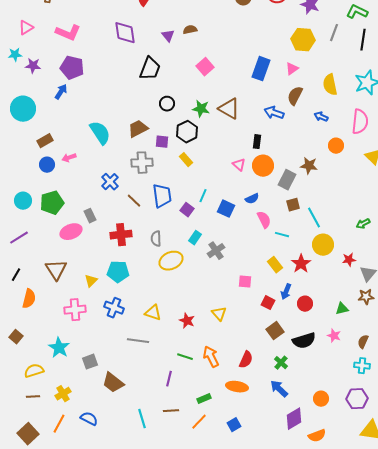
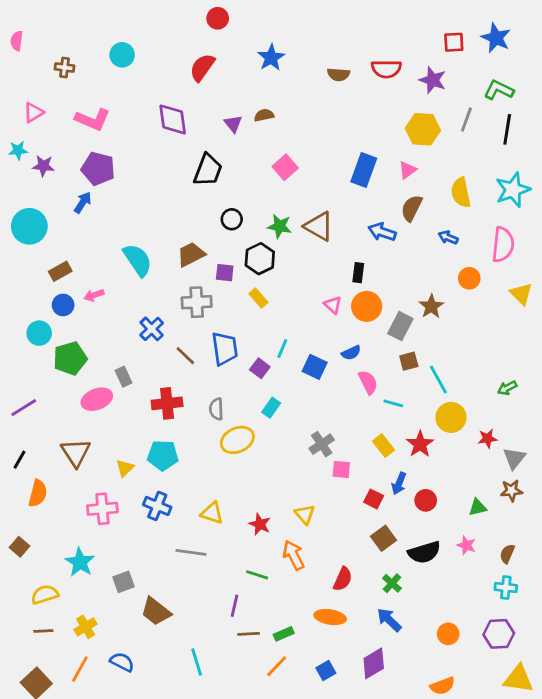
brown star: (309, 166) -> (431, 306), turned 30
cyan circle: (23, 201) -> (39, 333), moved
gray cross: (216, 251) -> (322, 444), moved
orange arrow: (211, 357) -> (294, 555), moved
brown line: (171, 411) -> (249, 634), moved
purple diamond: (294, 419) -> (374, 663), moved

